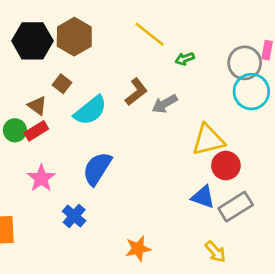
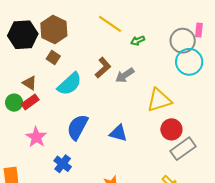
brown square: (62, 84) -> (53, 58), moved
red circle: (226, 166) -> (171, 129), moved
blue triangle: (203, 197) -> (118, 133), moved

